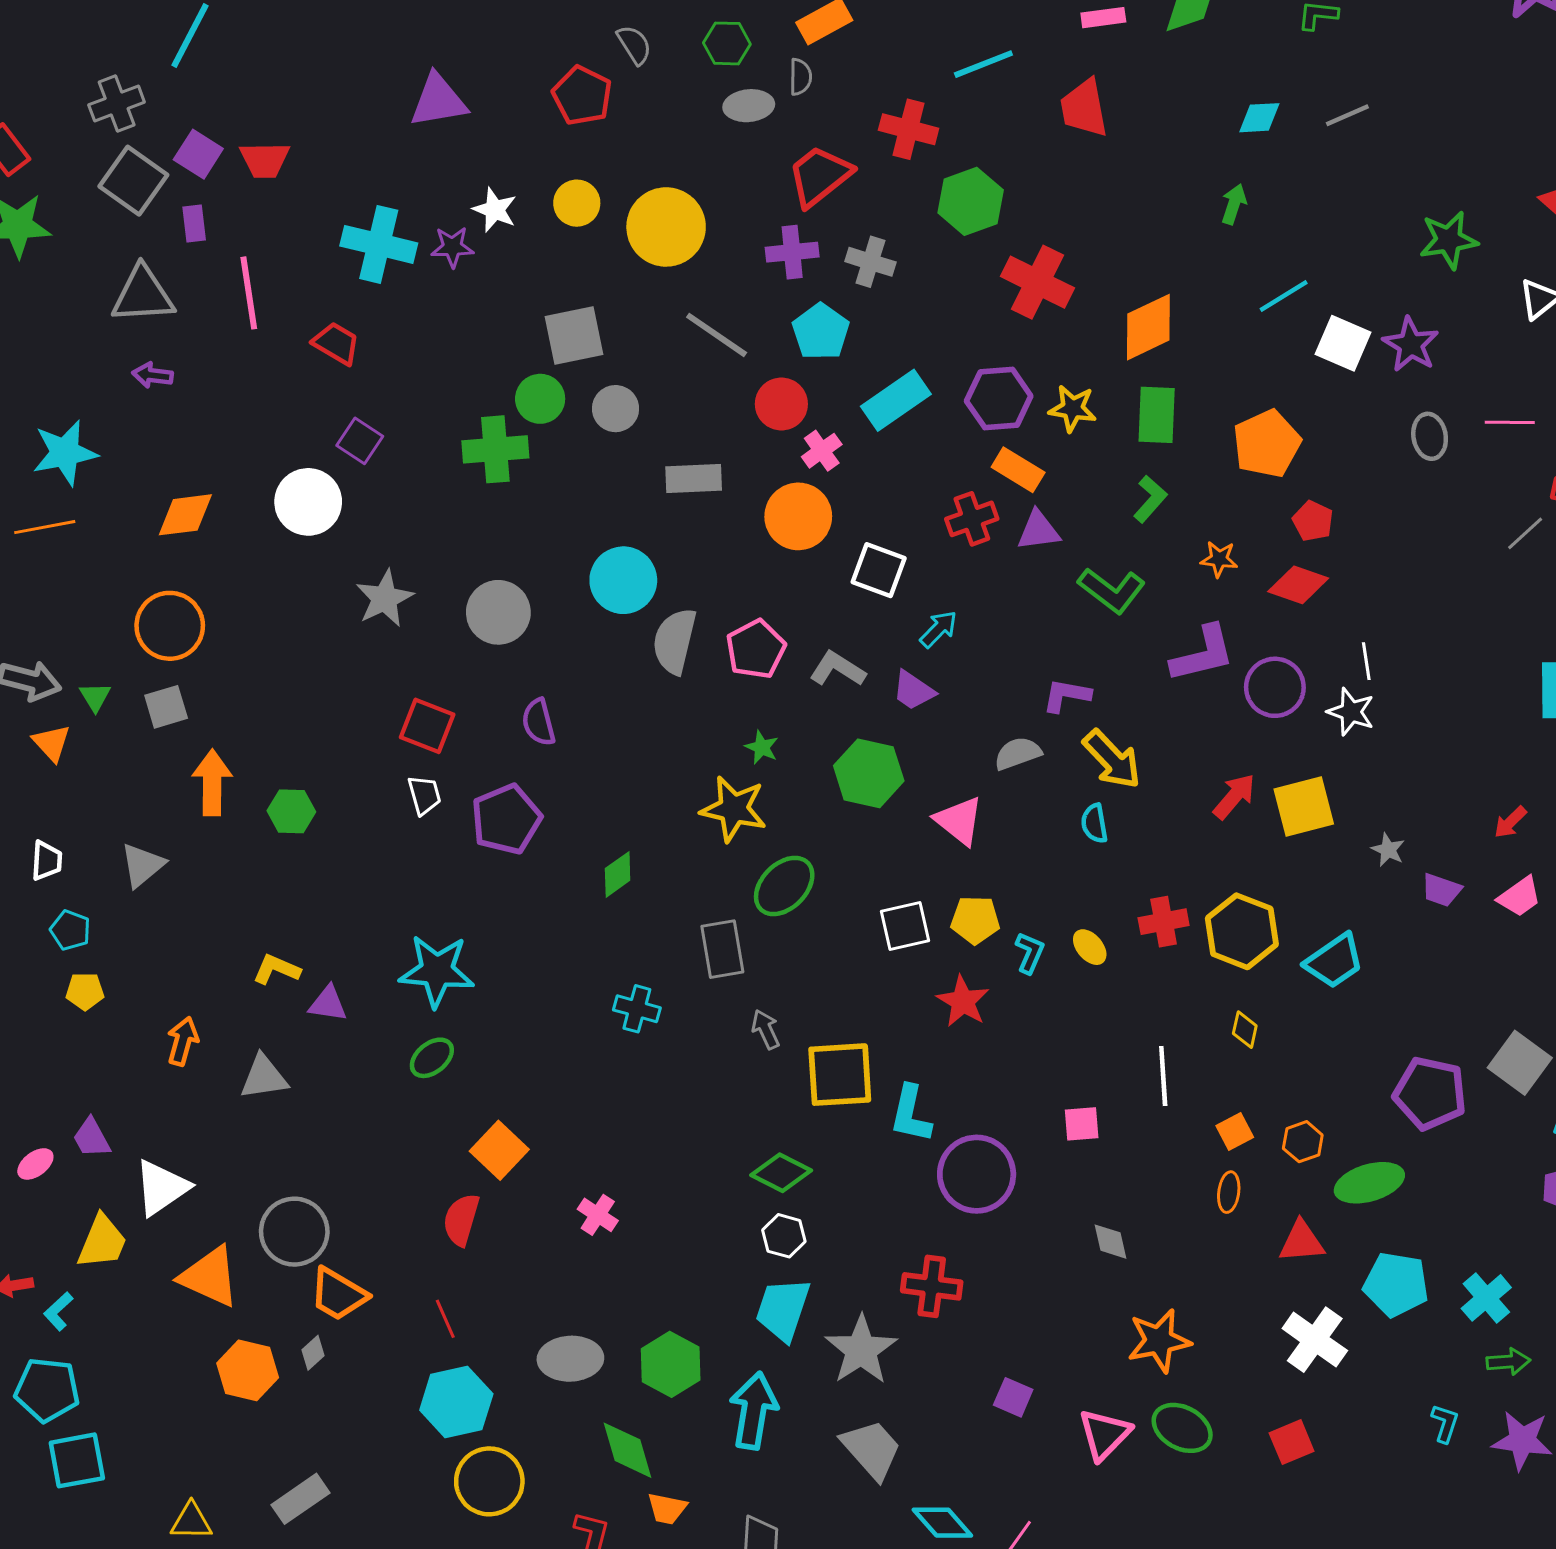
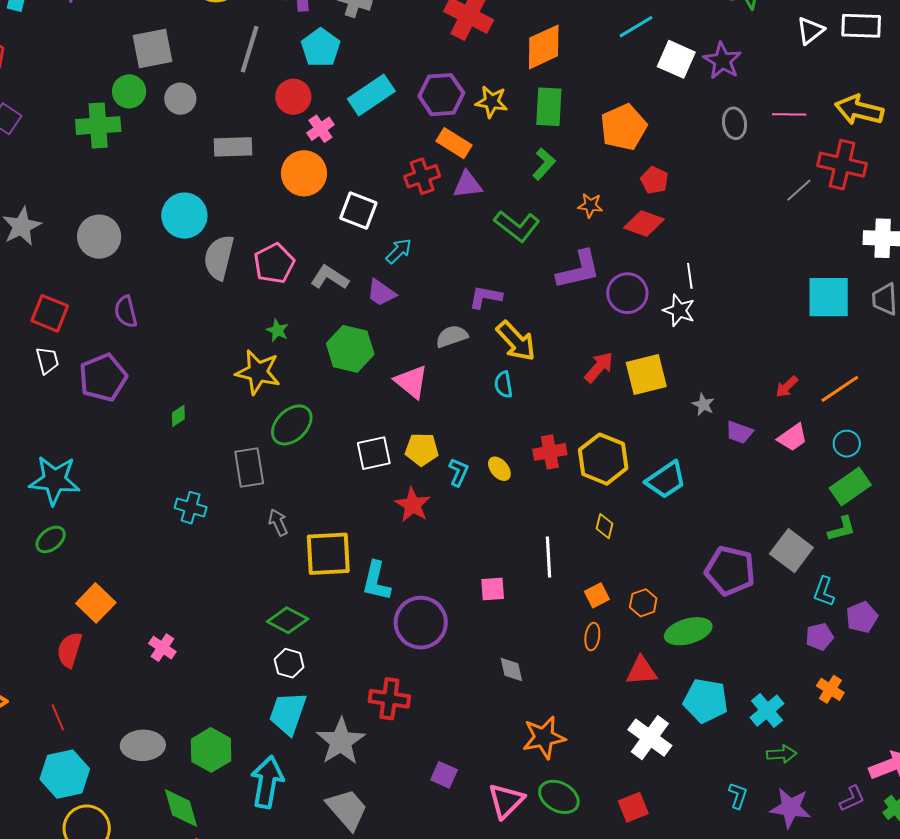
gray line: (717, 335) -> (250, 49), turned 72
green diamond: (618, 874) -> (178, 416), size x0.7

